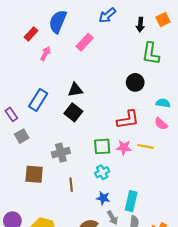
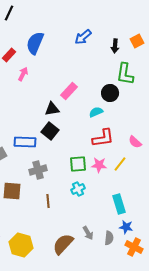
pink rectangle: (85, 42) -> (69, 91), moved
black circle: (135, 82) -> (110, 93), moved
blue rectangle: (38, 100) -> (25, 142), moved, turned 60
cyan semicircle: (163, 103) -> (96, 112), moved, turned -32
yellow line: (145, 146) -> (120, 164), turned -63
blue star: (103, 198) -> (126, 227), moved
cyan rectangle: (131, 201) -> (119, 204), moved, turned -30

